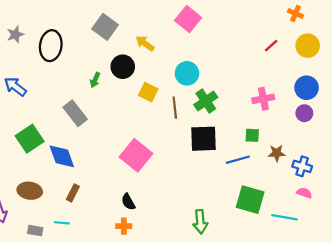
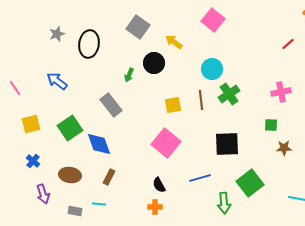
yellow square: (148, 92) -> (173, 105), moved, turned -36
black square: (204, 139) -> (227, 144), moved
brown star: (277, 153) -> (284, 148), moved
blue line: (238, 160) -> (200, 178), moved
green square: (250, 200) -> (250, 183), moved, turned 36

